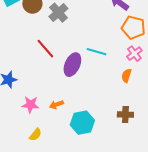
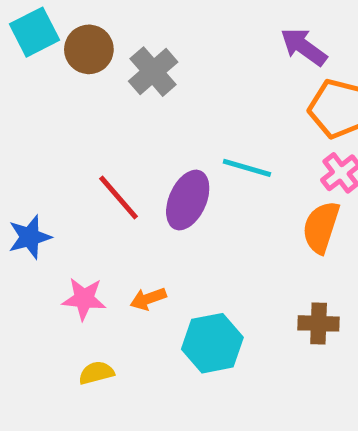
red line: (45, 49) -> (119, 198), moved
orange semicircle: (126, 76) -> (321, 227), size x1.5
yellow semicircle: (35, 135) -> (96, 373), turned -144

